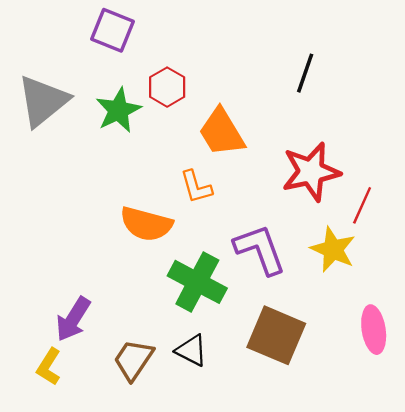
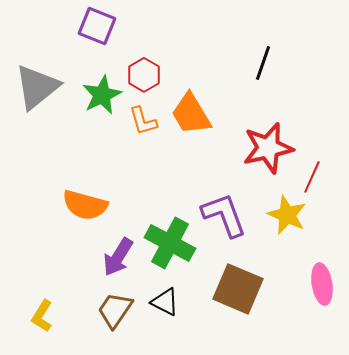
orange L-shape: (196, 187) -> (143, 121), moved
orange semicircle: (146, 224) -> (85, 205), moved
purple arrow: (73, 319) -> (118, 257), moved

